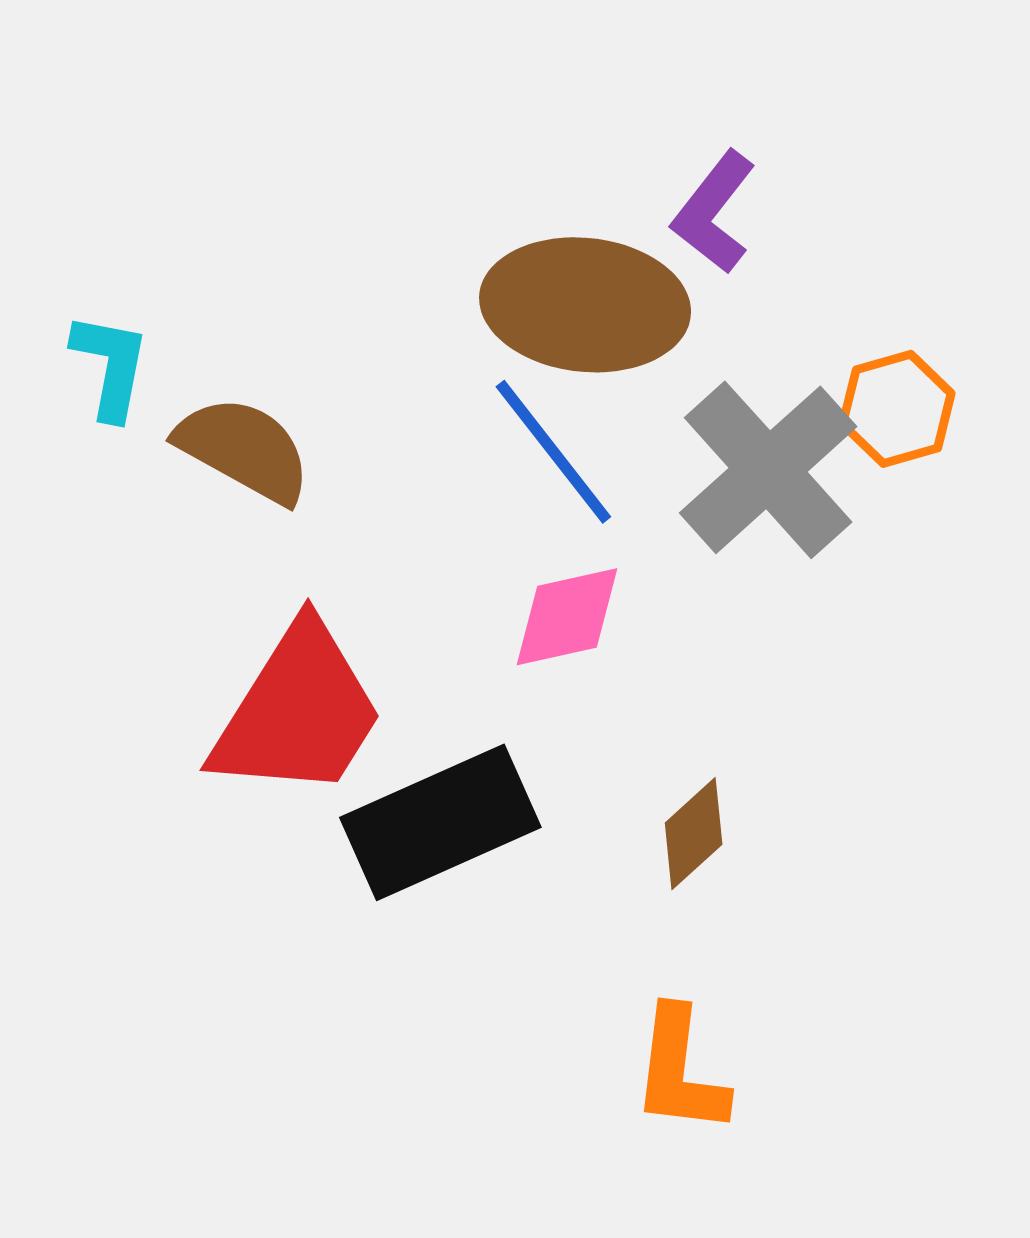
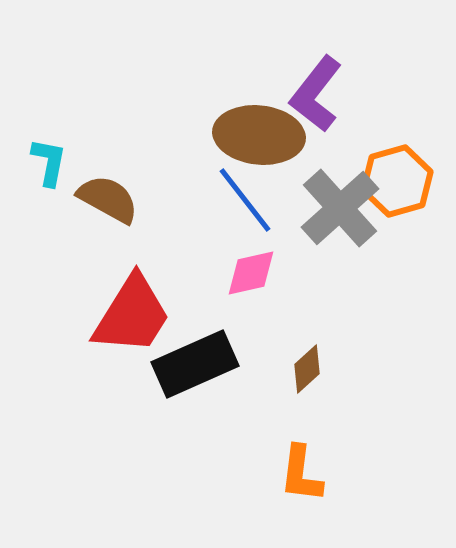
purple L-shape: (714, 212) -> (316, 94), size x1.4
orange hexagon: (897, 409) -> (397, 181), size x1.4

